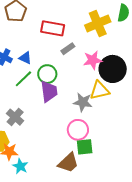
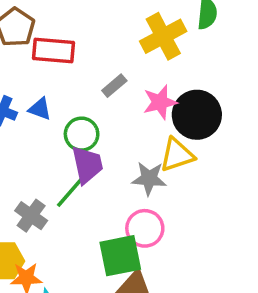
red rectangle: (53, 28) -> (53, 51), moved
green line: (23, 79) -> (70, 193), moved
green square: (85, 147) -> (120, 256), moved, size x1.4

